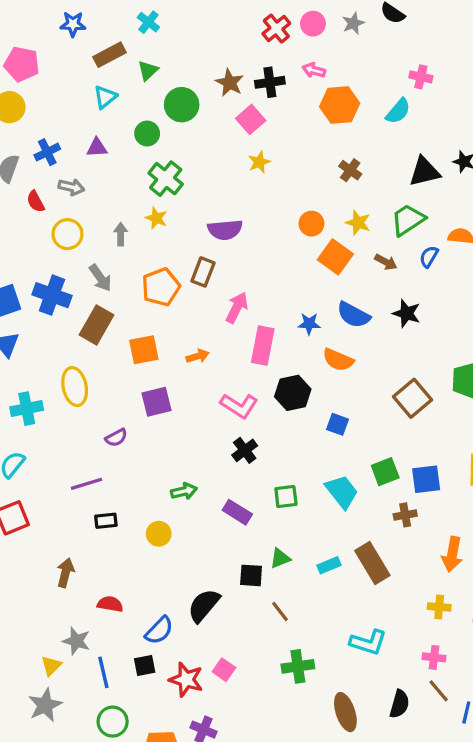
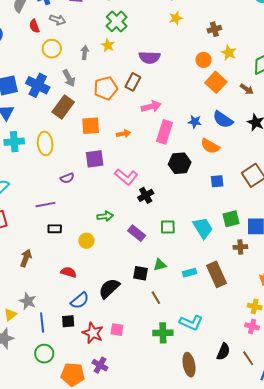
brown cross: (350, 170) -> (214, 29), moved, turned 32
yellow star: (358, 223) -> (229, 53), moved
pink arrow: (237, 308) -> (151, 106), turned 42
pink L-shape: (239, 406) -> (126, 177), moved
cyan cross: (27, 409) -> (14, 142), moved
blue square: (337, 424) -> (217, 181), moved, turned -32
red semicircle: (110, 604) -> (69, 272), moved
cyan L-shape: (368, 642) -> (191, 323), moved
pink cross: (434, 657) -> (252, 326), moved
pink square: (224, 670) -> (117, 330), turned -32
black semicircle: (399, 704) -> (223, 352), moved

